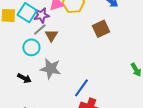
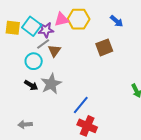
gray star: (51, 69) -> (51, 84), turned 30
black arrow: (24, 78) -> (31, 85), moved

